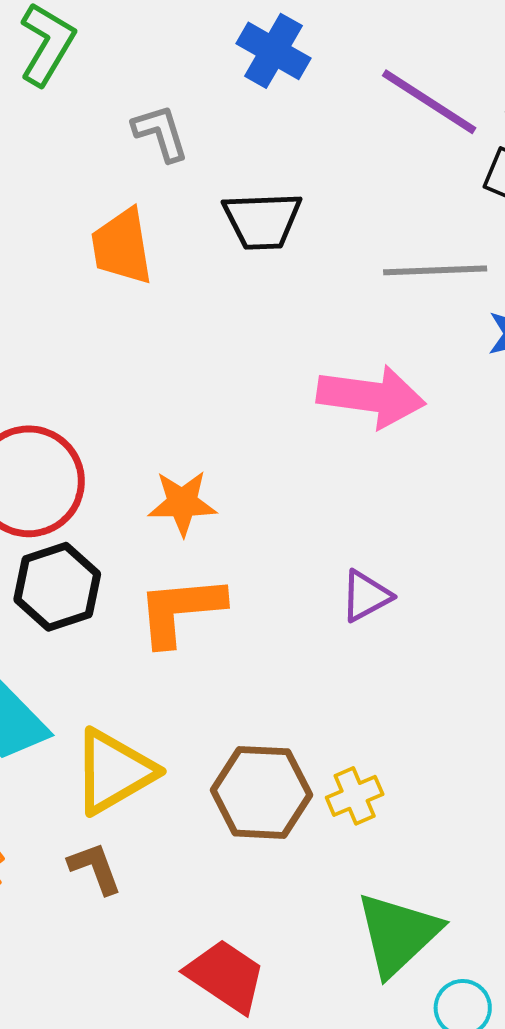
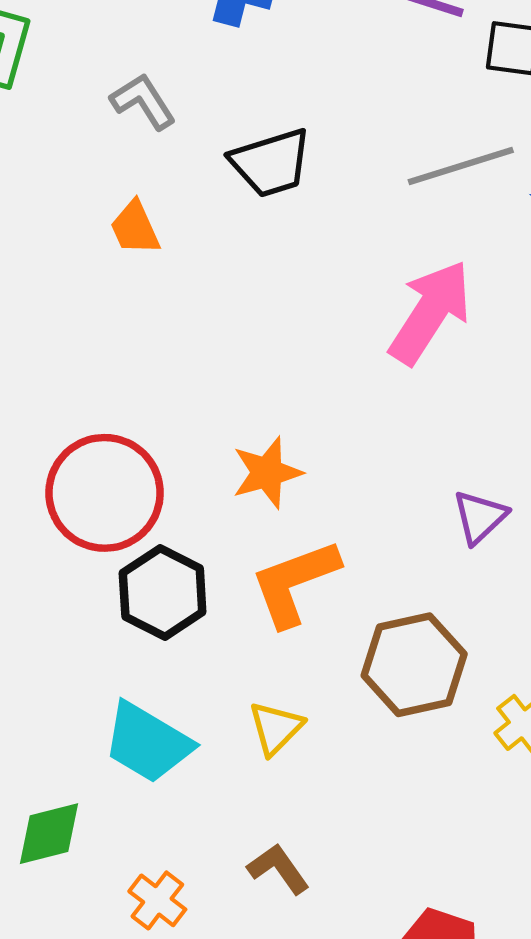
orange trapezoid: (122, 247) -> (135, 228), size x0.7
pink arrow: (371, 396) -> (430, 312), turned -50
yellow triangle: (114, 771) -> (276, 728), moved, size x0.6
brown hexagon: (261, 792) -> (414, 665), moved

